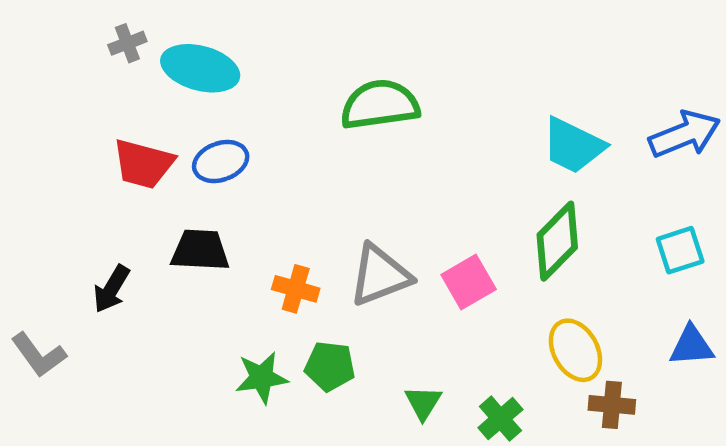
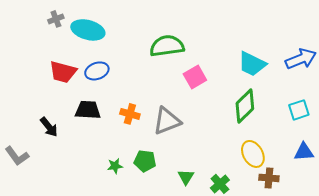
pink square: (469, 282) -> (195, 77), moved
black arrow: (111, 289) -> (49, 127), turned -70
orange cross: (296, 289) -> (130, 114), moved
green star: (262, 378) -> (115, 166), size x0.7

